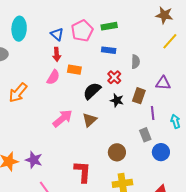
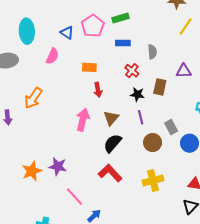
red arrow: (57, 54) -> (98, 90), moved
pink semicircle: (53, 77) -> (52, 56), moved
black semicircle: (92, 91) -> (113, 143), moved
purple line: (153, 113) -> (141, 117), moved
pink arrow: (63, 118) -> (83, 120), turned -30
brown circle: (117, 152) -> (153, 143), moved
red L-shape: (83, 172) -> (110, 173), turned -40

